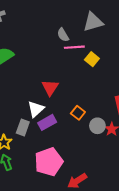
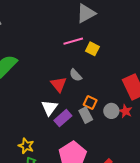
gray semicircle: (63, 35) -> (76, 75), moved
gray rectangle: (23, 128) -> (86, 115), moved, turned -35

